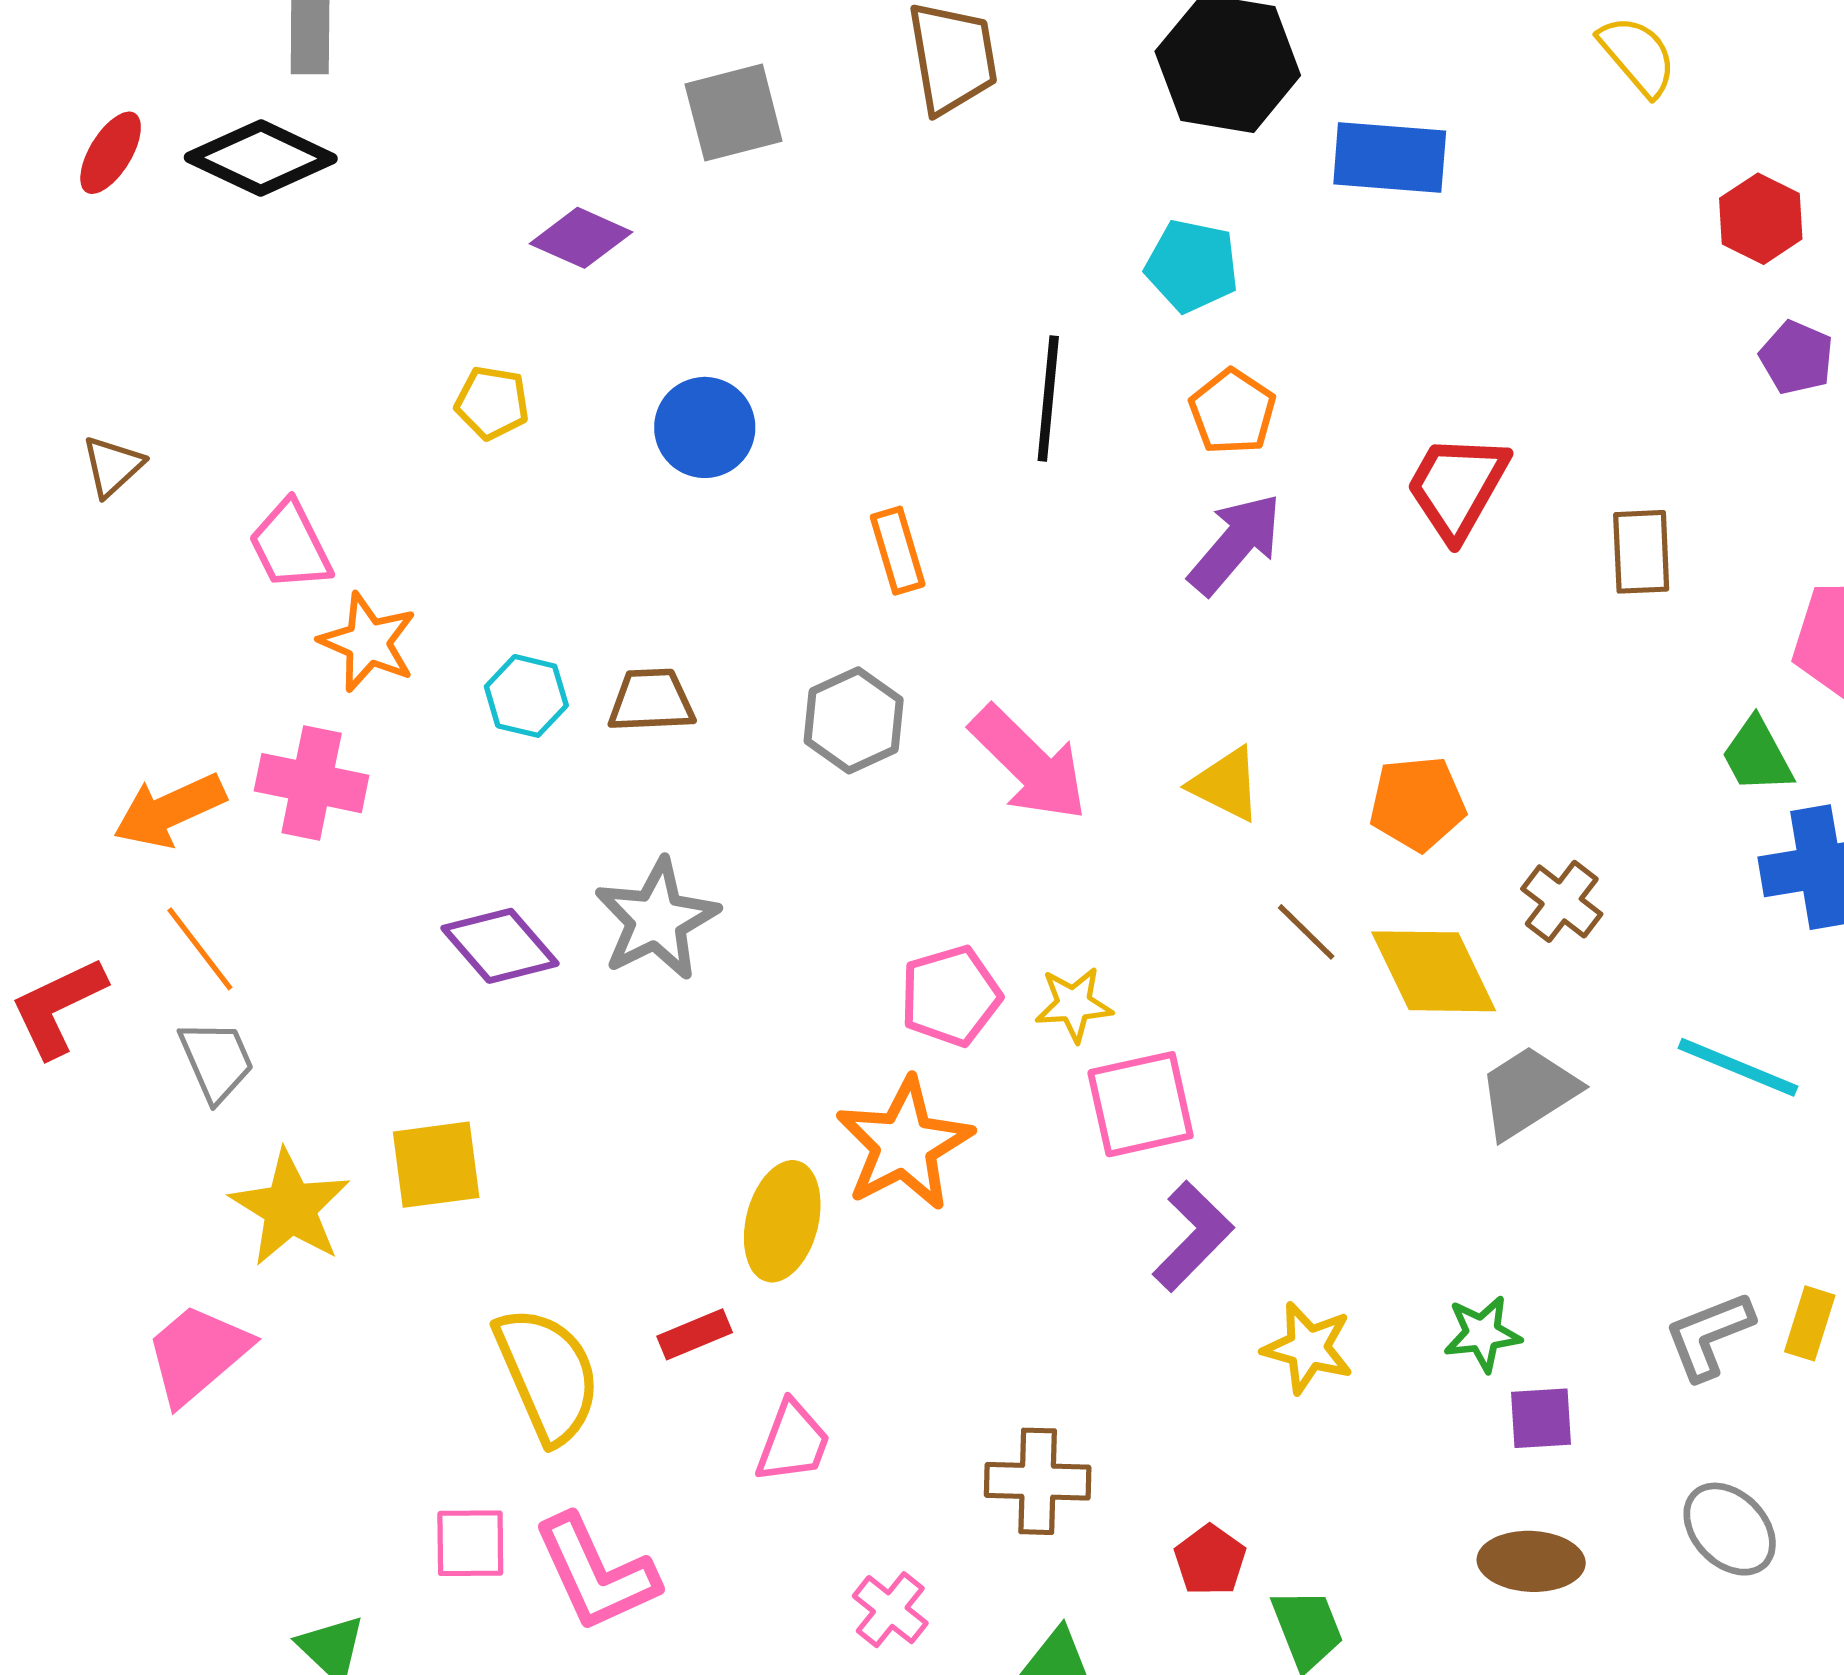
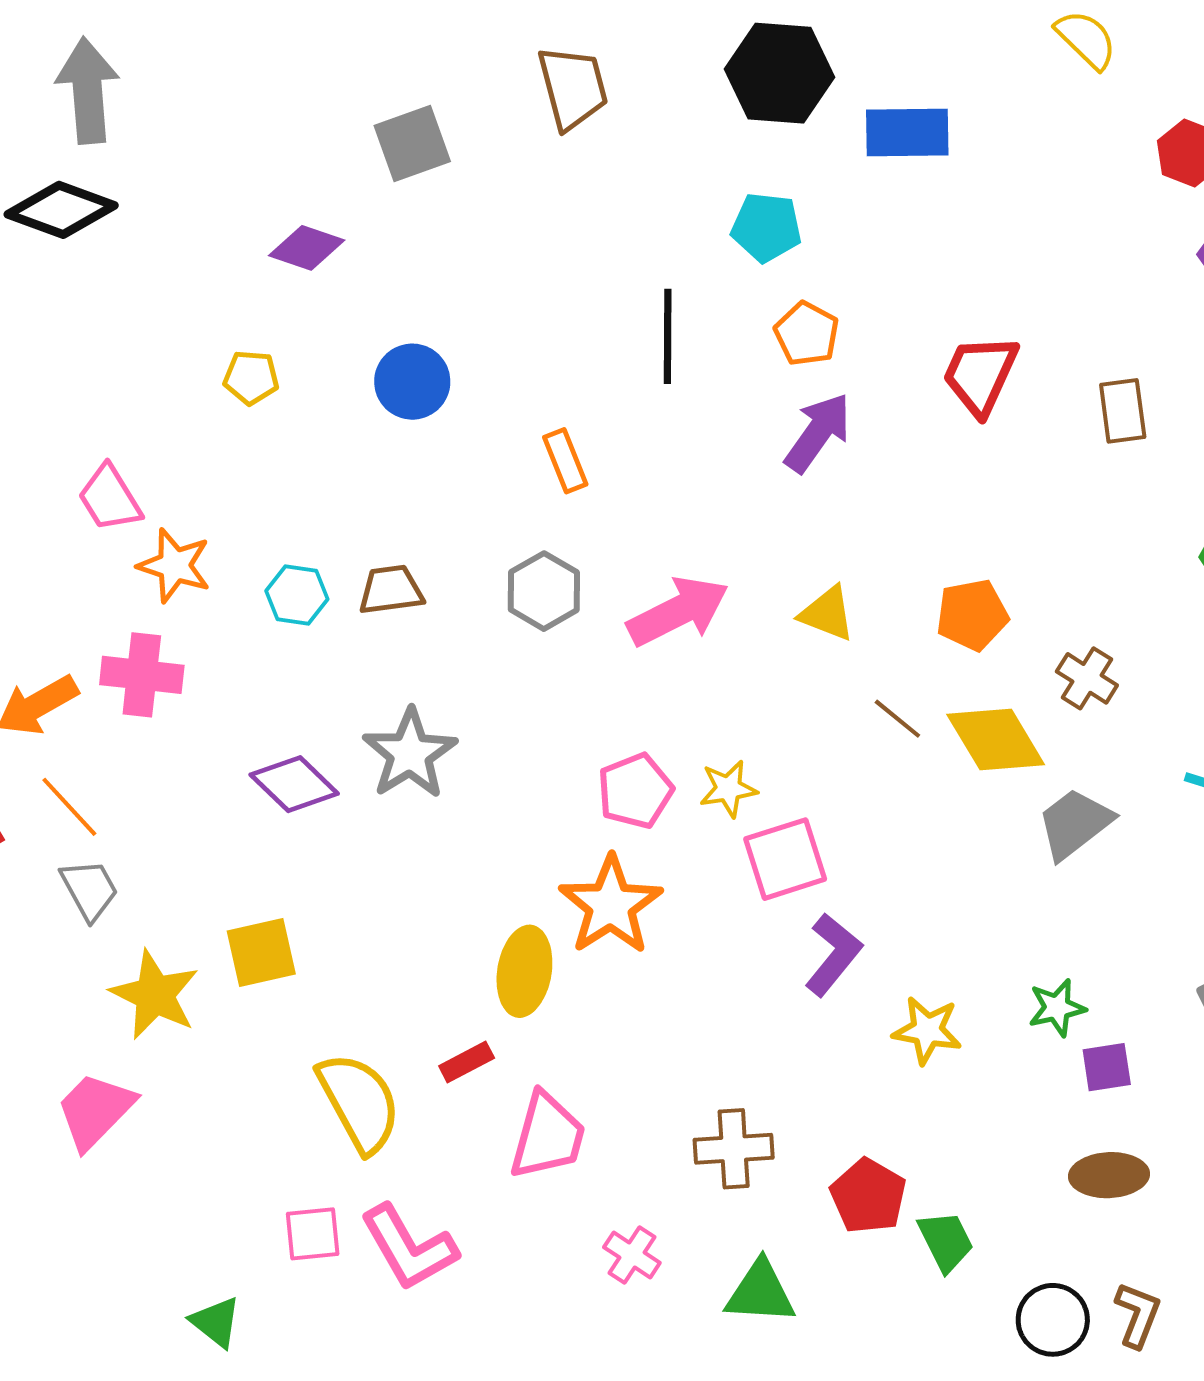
pink arrow: (1029, 764) -> (678, 611), turned -66
pink trapezoid: (793, 1442) -> (547, 1136), size x1.4
red pentagon: (1210, 1560) -> (868, 1196), size x1.4

